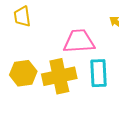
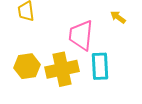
pink trapezoid: (79, 41) -> (81, 35), turned -80

